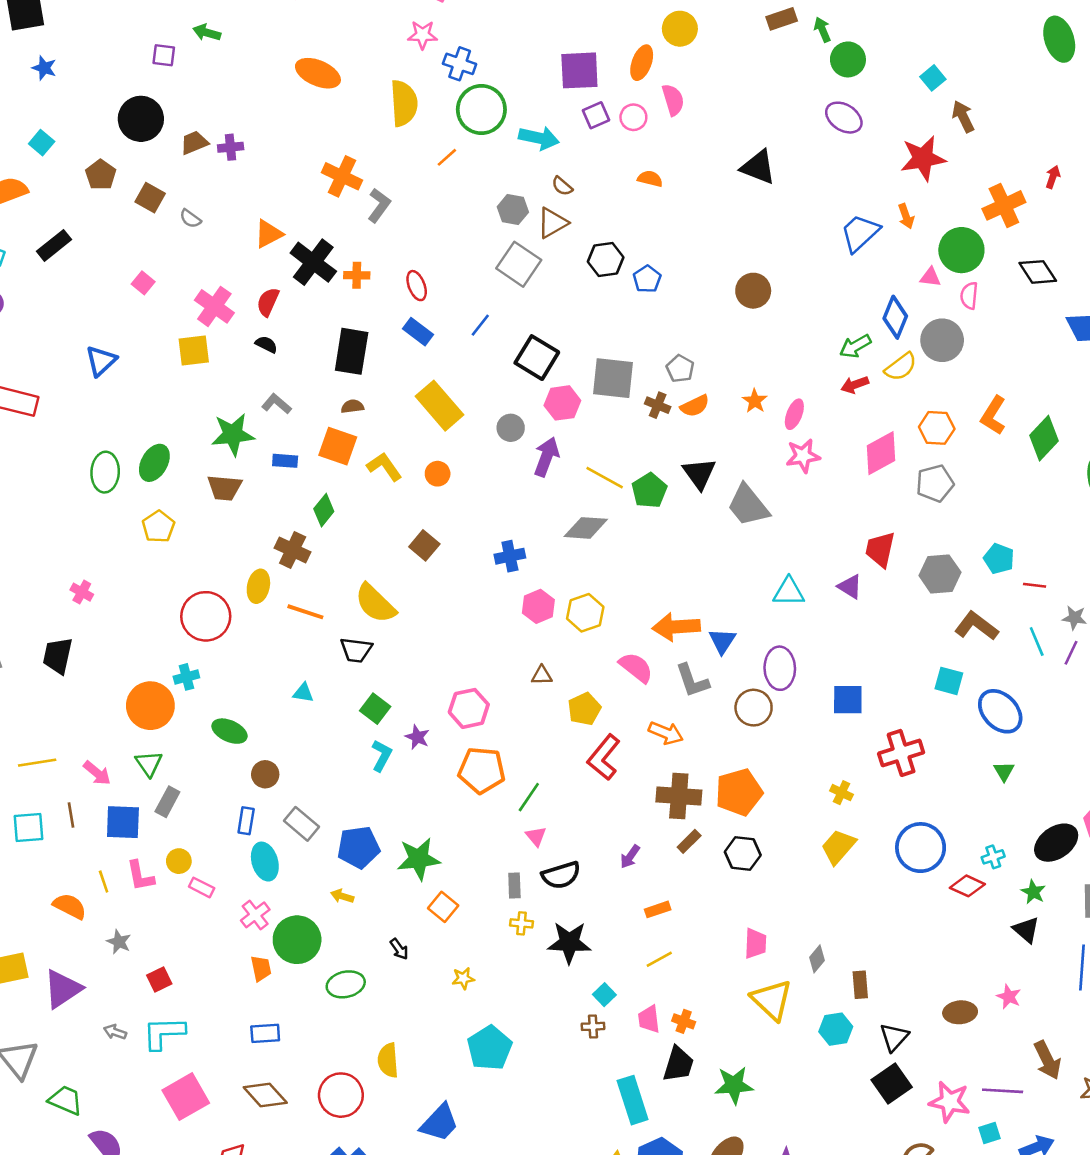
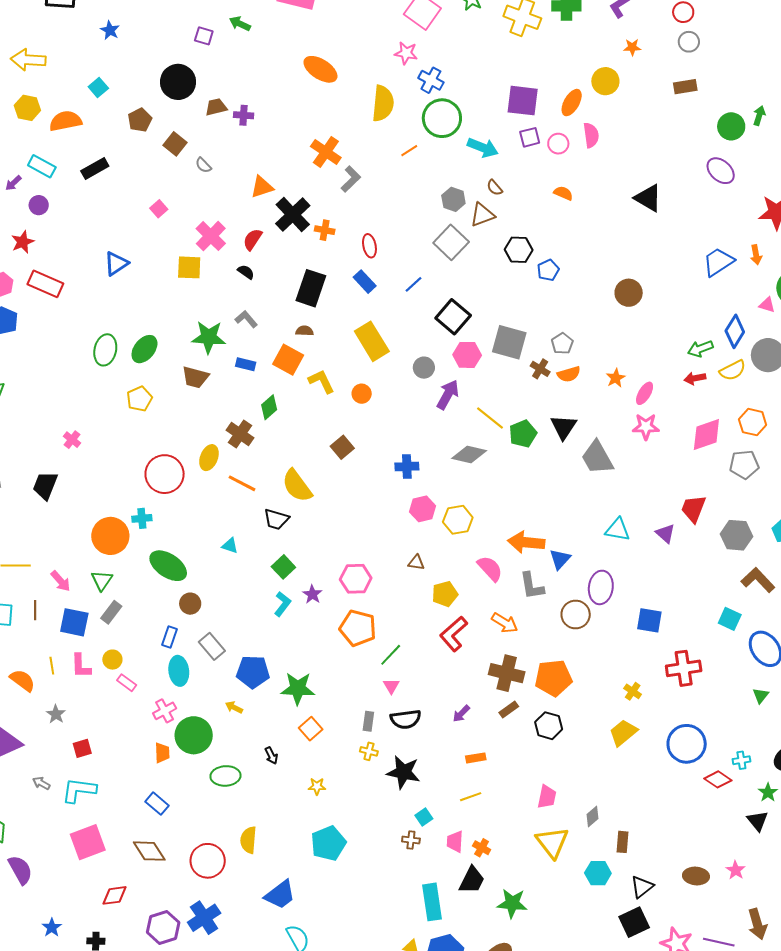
green arrow: (822, 30) -> (759, 116), moved, turned 30
green ellipse: (230, 731) -> (168, 566), size x1.4
blue rectangle: (265, 1033) -> (157, 804), turned 35

